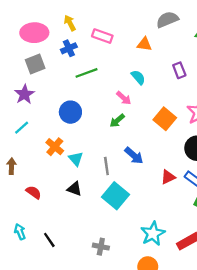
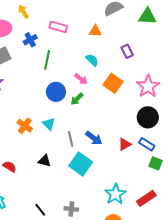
yellow arrow: (70, 23) -> (23, 12), moved
green line: (86, 73) -> (47, 60), turned -54
blue circle: (70, 112) -> (56, 92), moved
orange square: (165, 119) -> (113, 83), moved
blue arrow: (134, 156) -> (94, 138), moved
cyan triangle: (76, 159) -> (49, 124), moved
black line: (49, 240) -> (40, 210), moved

